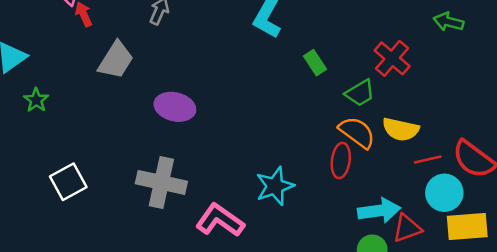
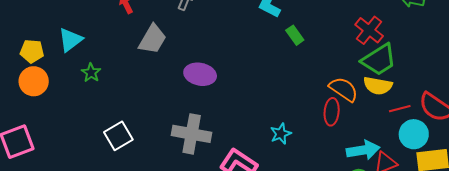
green rectangle: (315, 63) -> (295, 35), moved
green trapezoid: (360, 93) -> (379, 60), moved, size x1.5
cyan star: (275, 186) -> (281, 134), size x0.7

